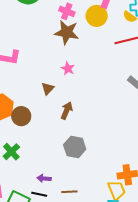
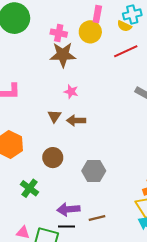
brown arrow: (67, 111) -> (76, 120), moved, turned -102
brown circle: (21, 116) -> (53, 158), moved
purple arrow: (44, 178) -> (68, 209), size x1.5

